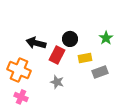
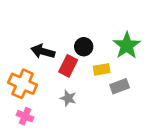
green star: (106, 38) -> (127, 46), size x1.6

